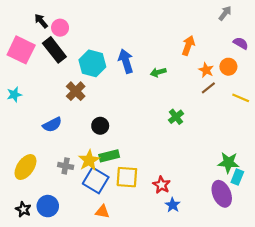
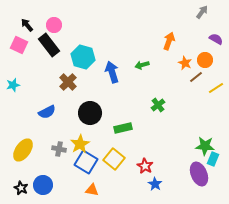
black arrow: (41, 21) -> (27, 25), moved
pink square: (21, 50) -> (19, 45), size x0.7
blue arrow: (126, 61) -> (112, 72), moved
brown line: (208, 88) -> (196, 77), moved
yellow line: (241, 98) -> (216, 88), turned -56
black circle: (100, 126) -> (90, 113), size x1.5
green rectangle: (109, 156) -> (123, 128), moved
yellow square: (127, 177) -> (114, 159), turned 35

